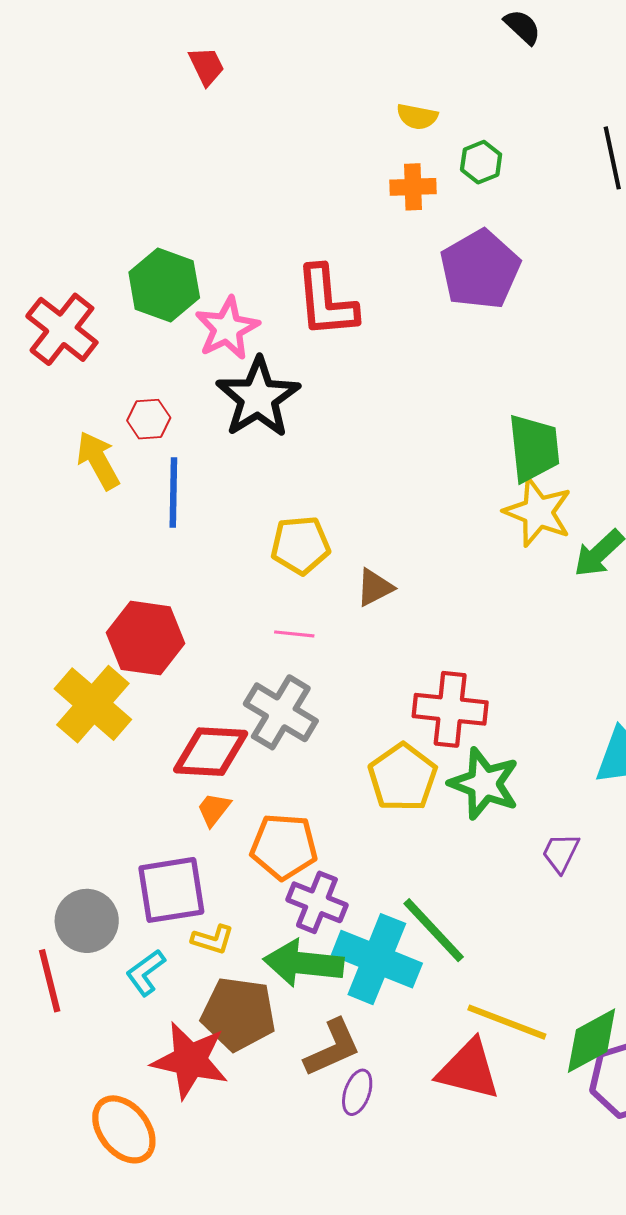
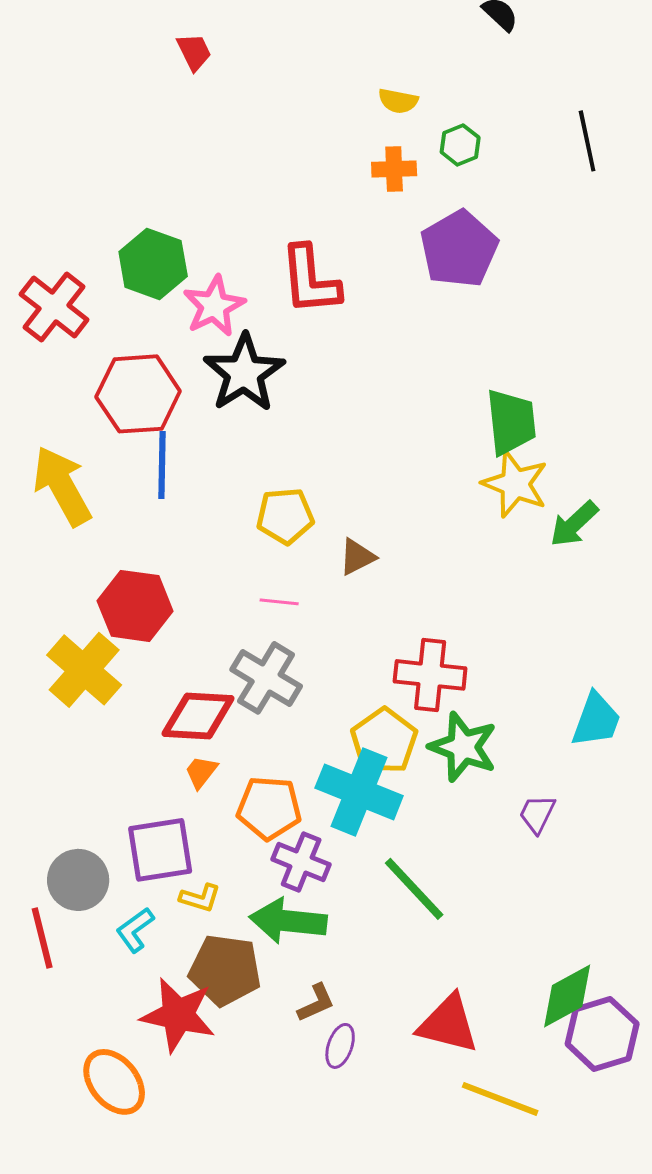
red hexagon: (149, 419) -> (138, 394), size x2.0
yellow arrow: (98, 460) -> (62, 486), moved, size x1.4
cyan cross: (377, 959) -> (359, 792), moved
yellow line: (507, 1022) -> (500, 1099), moved
brown L-shape: (332, 1048) -> (316, 1003), size x0.7

